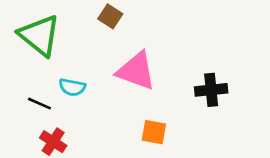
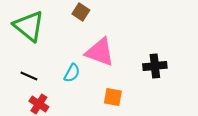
cyan semicircle: (72, 87) -> (72, 73), moved, turned -72

